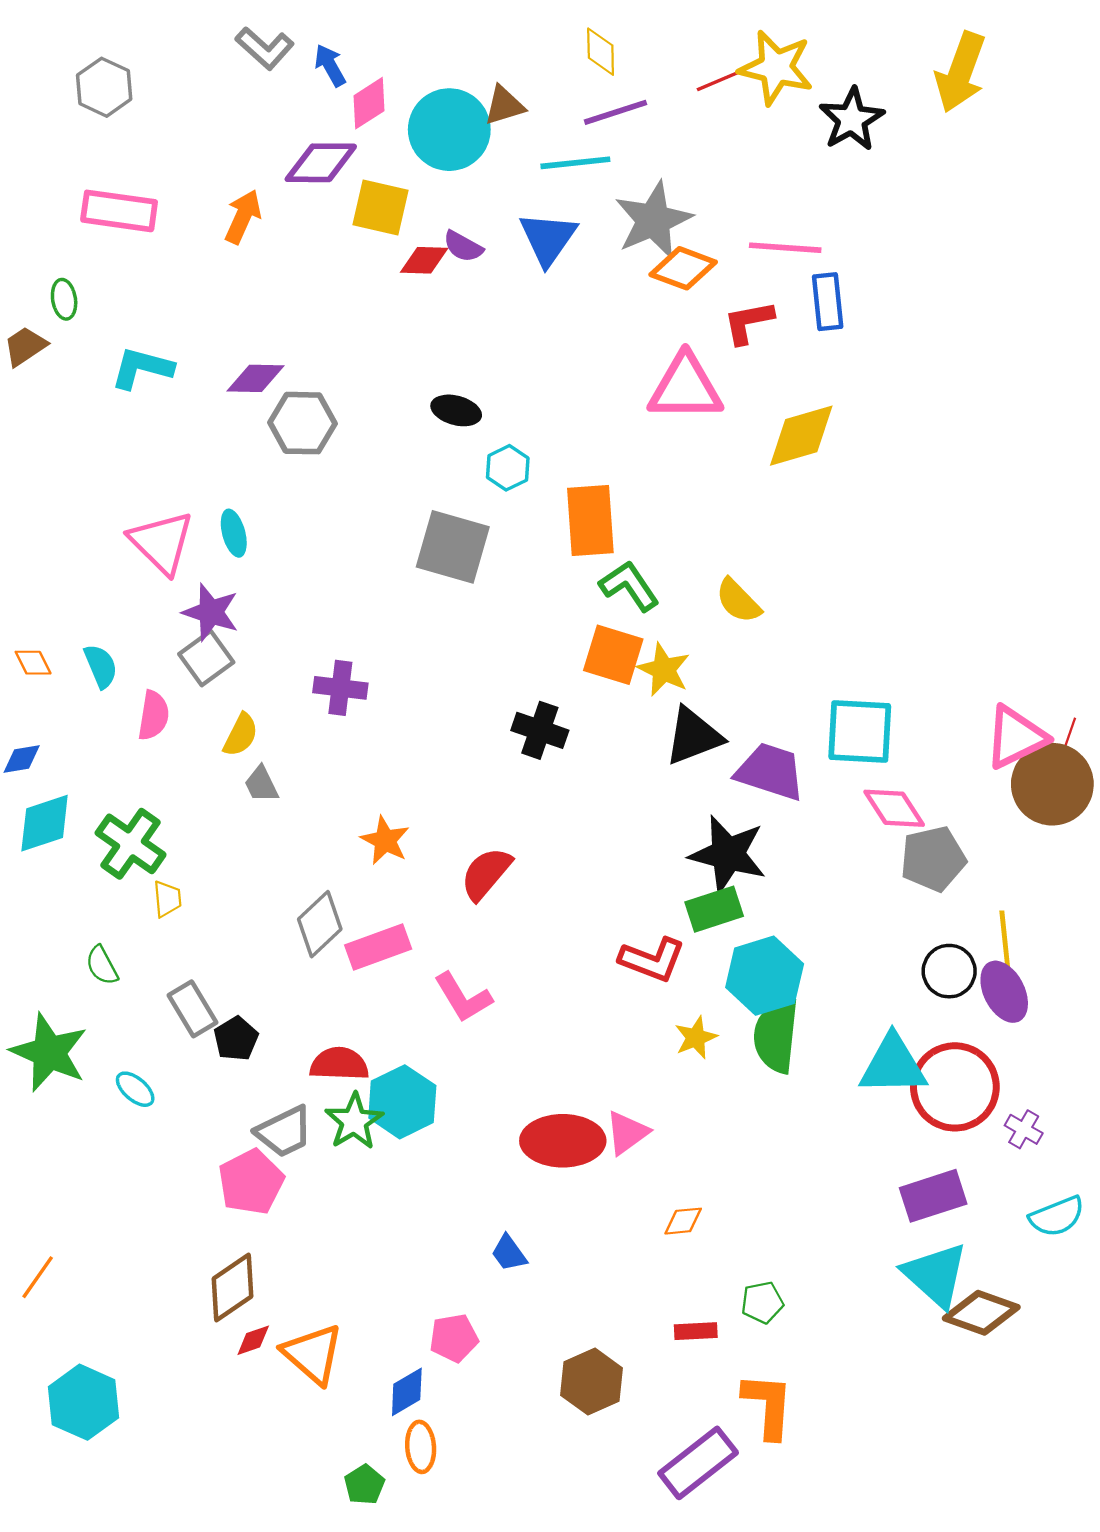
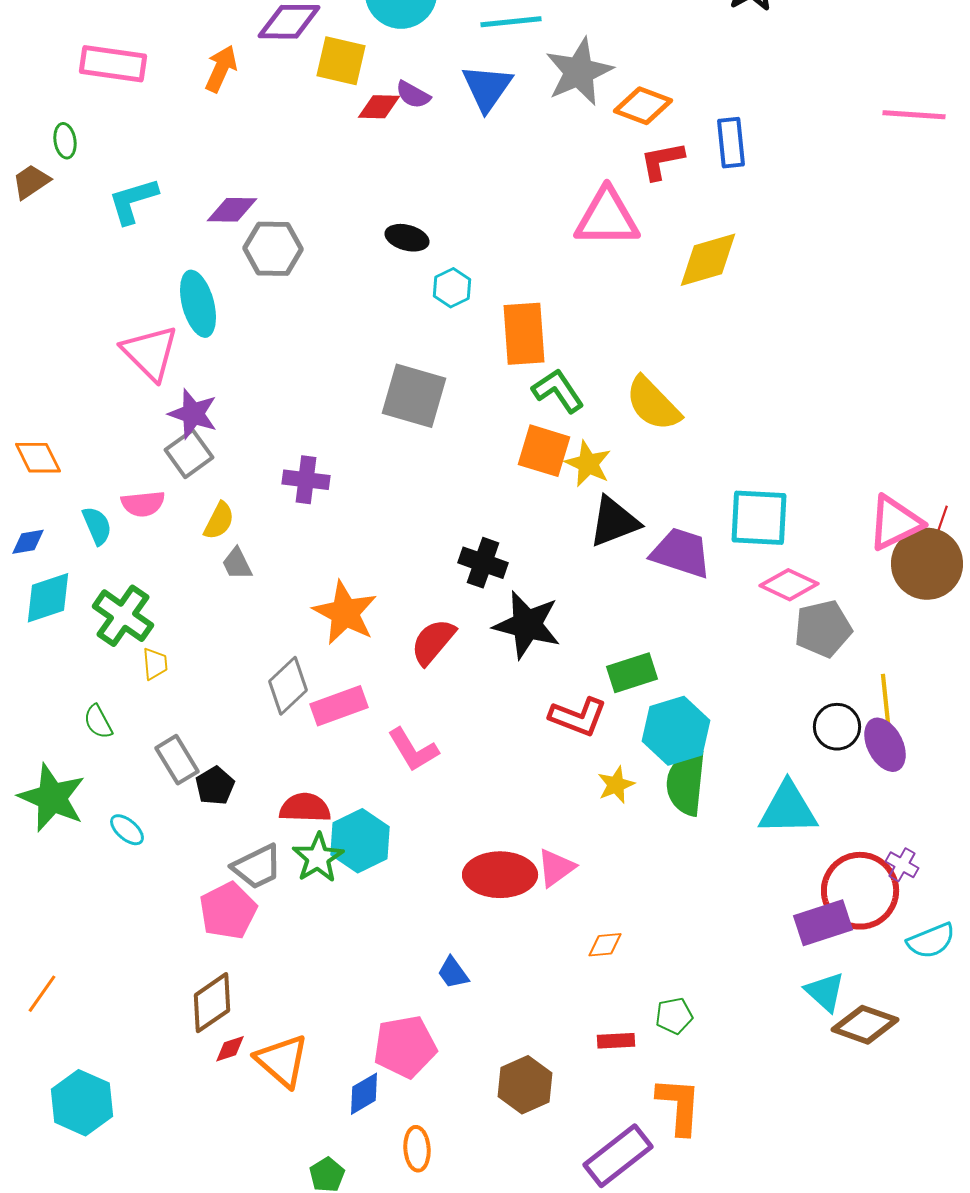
pink line: (785, 248) -> (914, 115), moved
orange diamond: (683, 268) -> (643, 106), moved
cyan L-shape: (142, 368) -> (133, 201), turned -32
cyan ellipse: (234, 533) -> (198, 304), moved, size x1.6
gray square: (453, 547) -> (414, 396), moved
yellow semicircle: (738, 601) -> (653, 404), size x1.4
orange diamond: (33, 663) -> (38, 458), size x1.4
cyan semicircle: (101, 666) -> (97, 526), moved
pink semicircle: (153, 715) -> (143, 504), turned 75
black cross: (540, 730) -> (483, 563), moved
pink diamond: (894, 808) -> (789, 585), turned -32
orange star: (385, 840) -> (345, 613), size x1.5
black star: (728, 854) -> (527, 625), moved
red circle: (955, 1087) -> (860, 891), moved
cyan triangle: (935, 1275) -> (825, 992), size x0.7
pink pentagon: (454, 1338) -> (405, 1047), size x1.5
orange ellipse: (421, 1447) -> (417, 1149), moved

